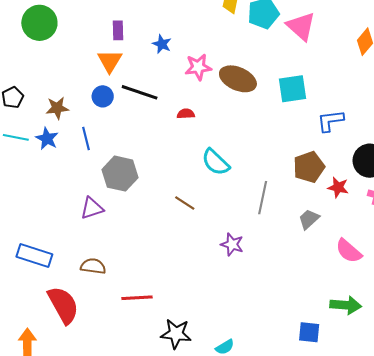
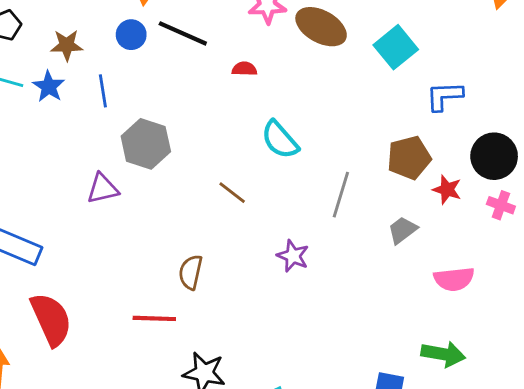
cyan square: (293, 89) -> (396, 47), turned -36
pink semicircle: (349, 251) -> (454, 279), turned -52
brown semicircle: (93, 266) -> (191, 272), moved, turned -90

